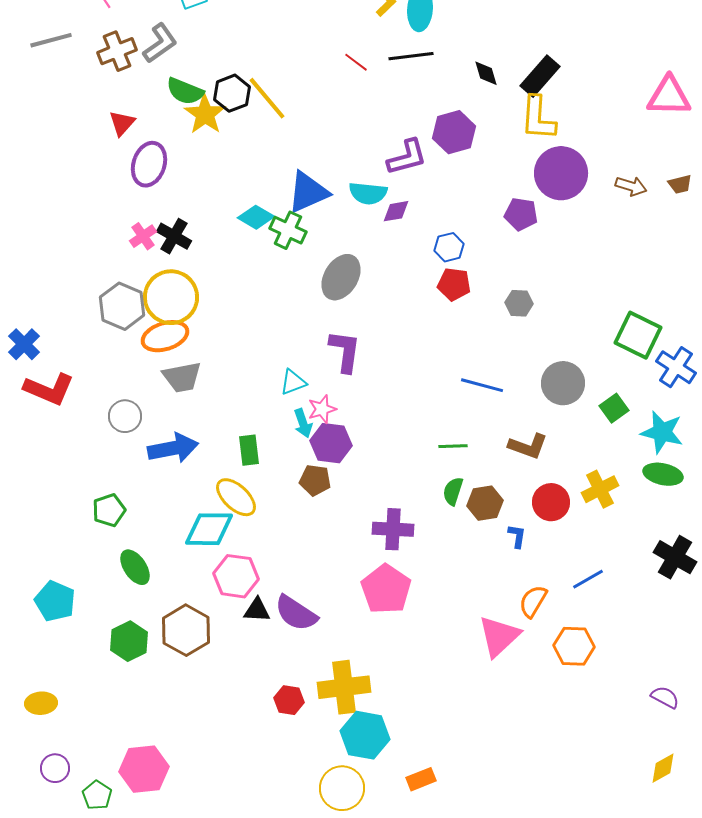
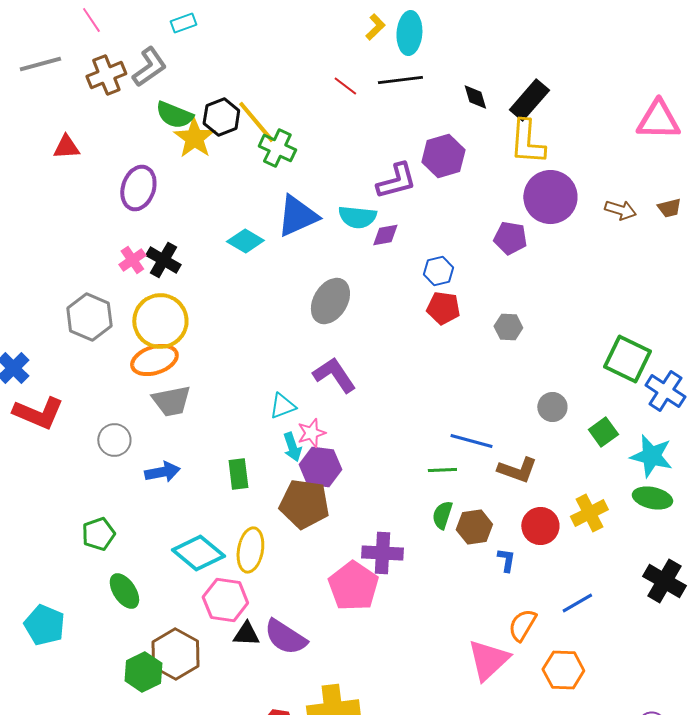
red triangle: (122, 123) -> (66, 147), moved, turned 44
green cross: (288, 230) -> (277, 148), moved
gray hexagon: (122, 306) -> (89, 317), moved
purple L-shape: (345, 351) -> (334, 375), turned -42
gray circle: (563, 383) -> (552, 407), size x0.7
blue line: (482, 385) -> (471, 441), moved
blue arrow: (173, 448) -> (162, 472), size x0.7
brown pentagon: (315, 480) -> (304, 504), size x1.6
yellow ellipse: (236, 497) -> (250, 550), moved, turned 57
cyan diamond: (209, 529) -> (198, 553), turned 39
pink pentagon: (386, 589) -> (353, 586), moved
green hexagon: (129, 641) -> (143, 672), moved

